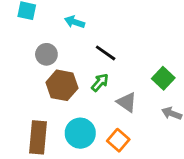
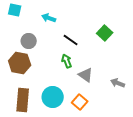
green square: (163, 78) -> (105, 33), moved
green arrow: (100, 82) -> (67, 61), turned -64
brown hexagon: (62, 85) -> (20, 63), moved

